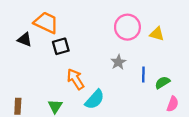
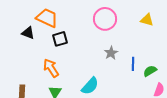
pink circle: (127, 27) -> (105, 19), moved
yellow triangle: (157, 34) -> (147, 20), moved
orange arrow: (75, 79) -> (51, 68), moved

